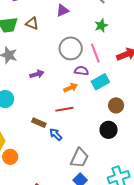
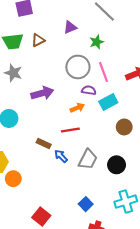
brown triangle: (32, 23) -> (38, 40), turned -48
green star: (101, 25) -> (97, 42), moved
purple arrow: (37, 74) -> (42, 93), size x1.5
black circle: (109, 130) -> (117, 165), moved
gray trapezoid: (79, 158) -> (88, 159), moved

